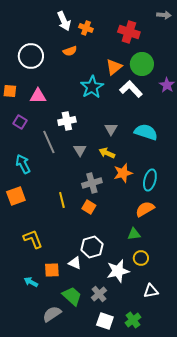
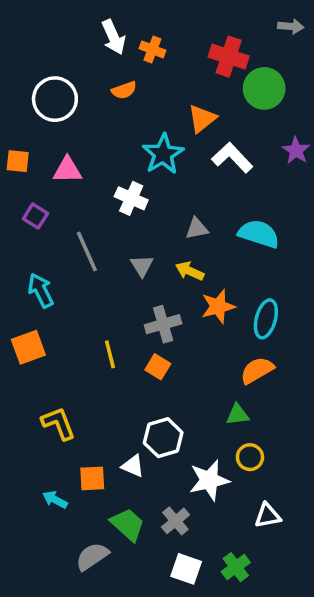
green circle: (142, 64) -> (264, 88), moved
white cross: (67, 121) -> (131, 198), moved, turned 36
gray triangle: (111, 129) -> (197, 228), turned 48

